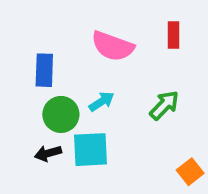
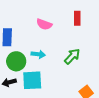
pink semicircle: (113, 46) -> (44, 24), size x0.7
cyan arrow: (102, 102) -> (38, 54), turned 40

